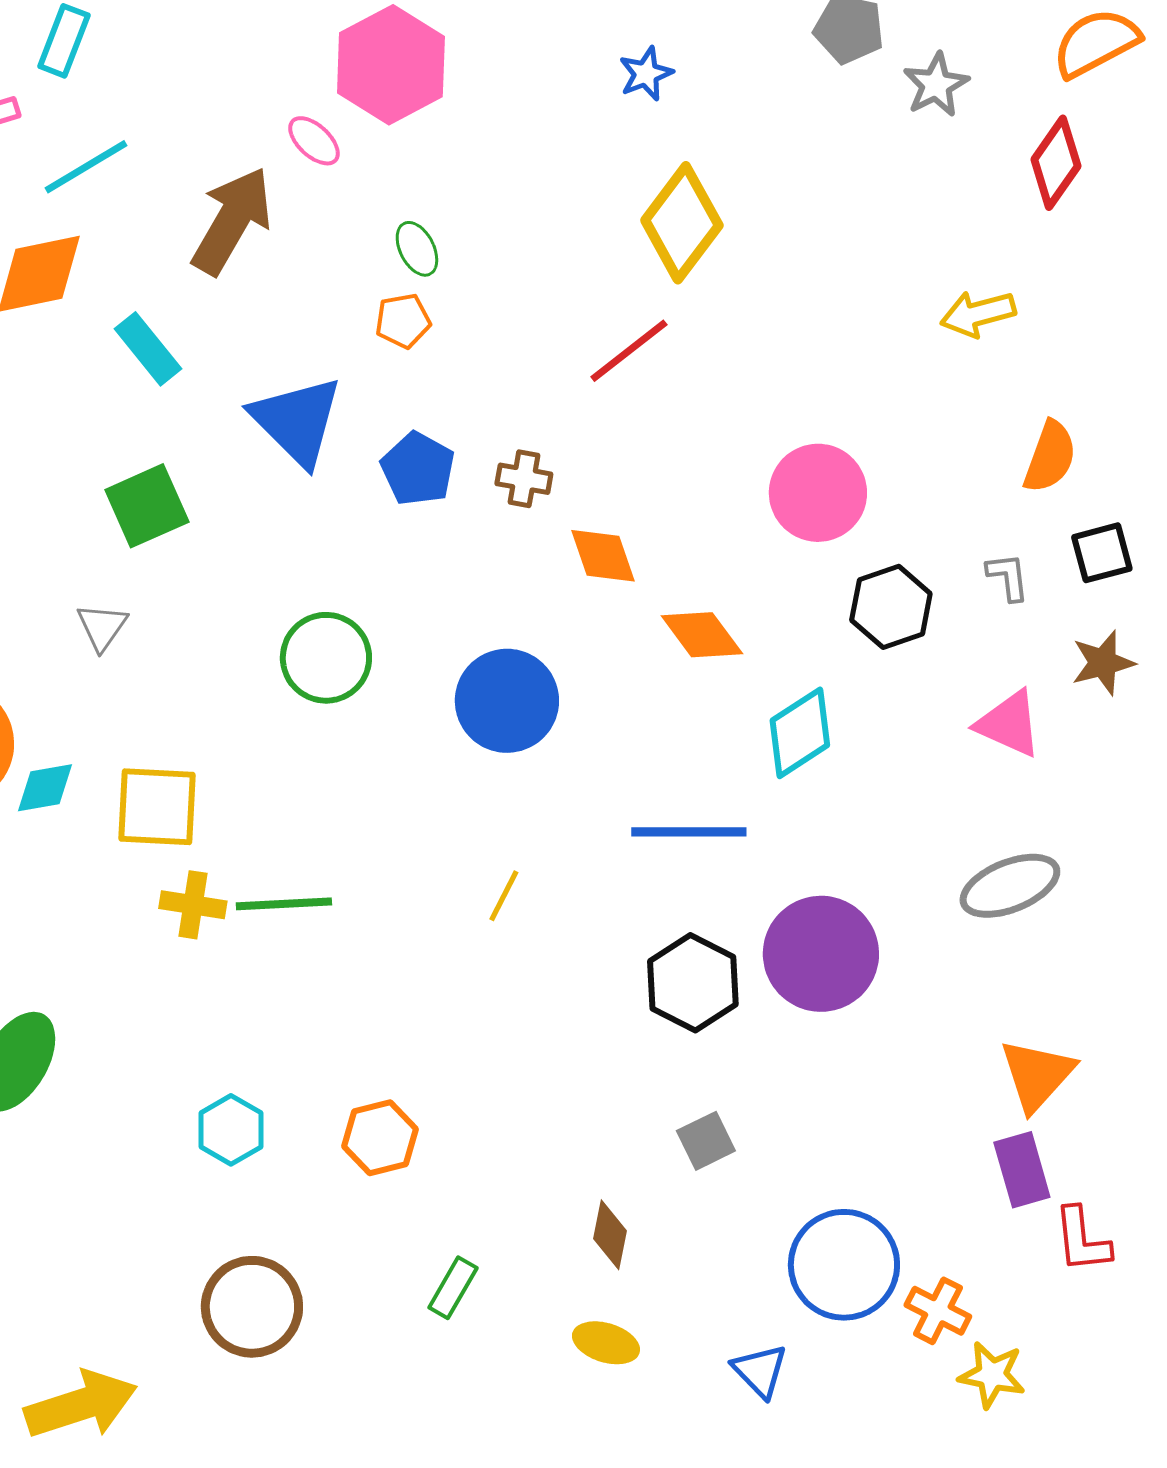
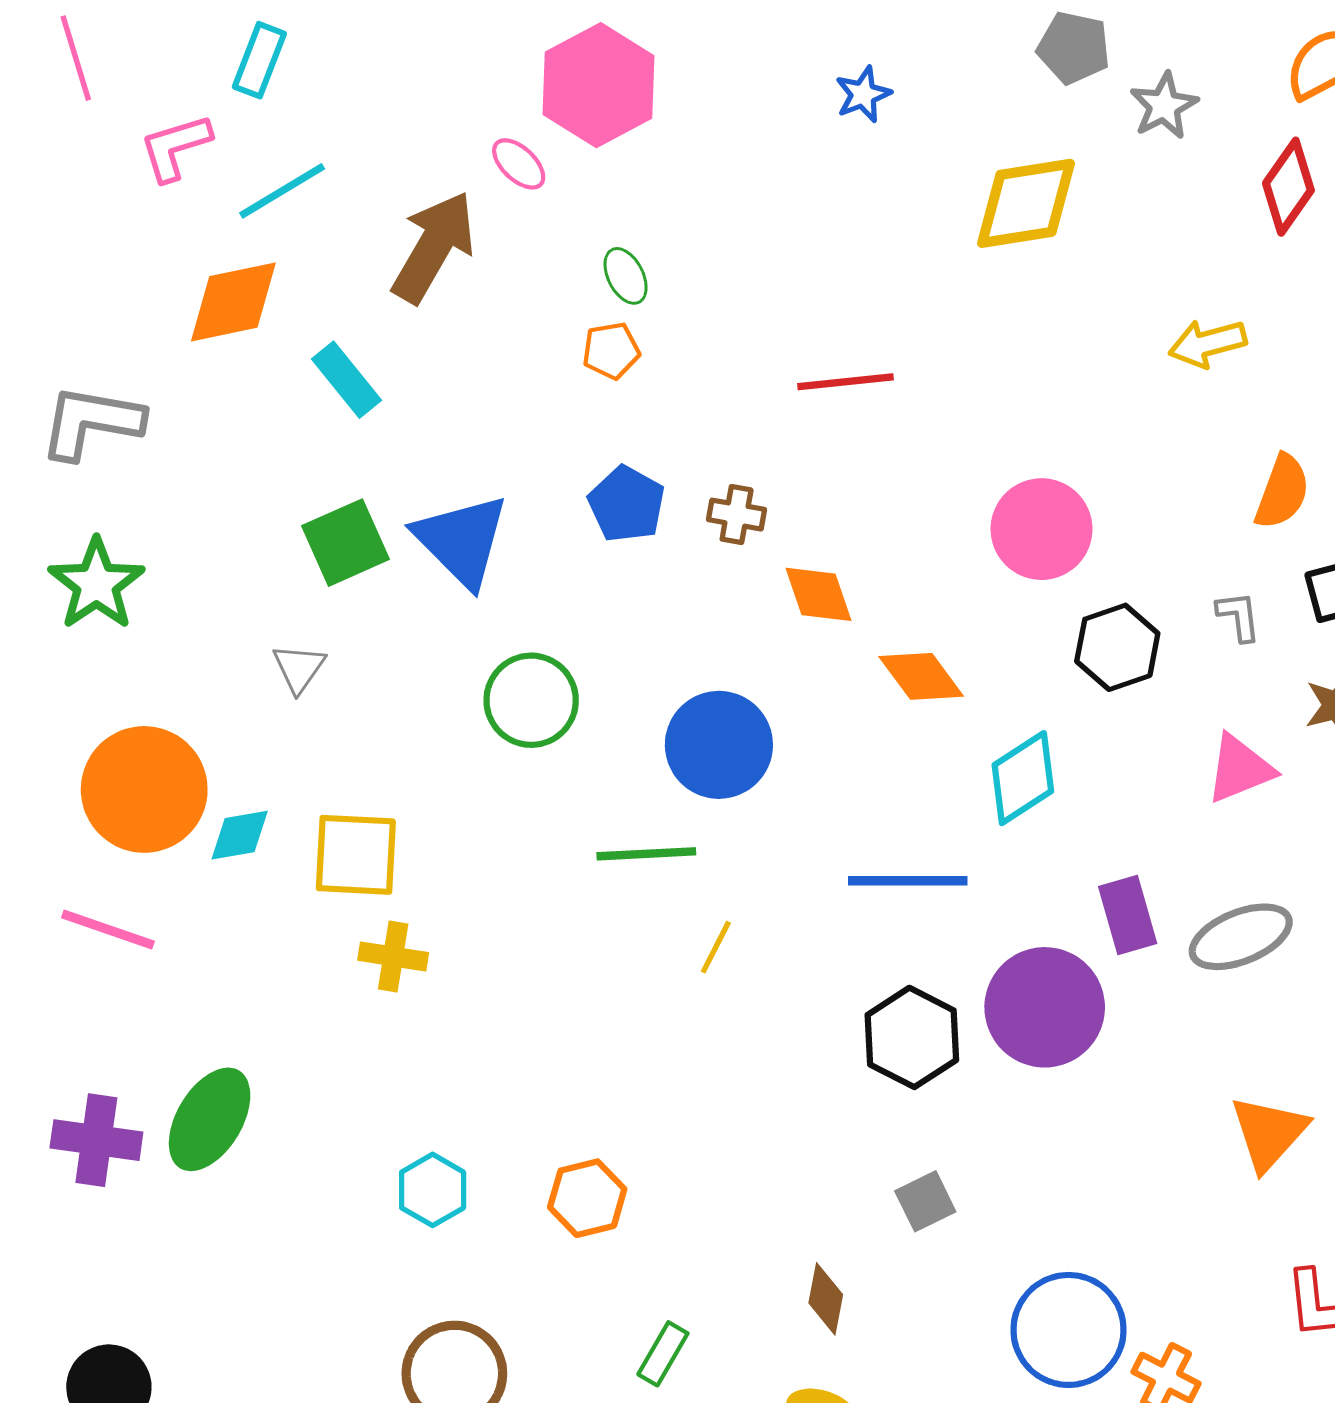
yellow diamond: (682, 223) -> (1026, 203), moved, turned 44
red line: (629, 351) -> (845, 382), turned 32
blue triangle: (297, 421) -> (462, 540), moved
pink triangle: (1009, 724) -> (1240, 769), turned -46
green line: (284, 904) -> (646, 854), moved
purple rectangle: (1022, 1170) -> (1128, 915), moved

